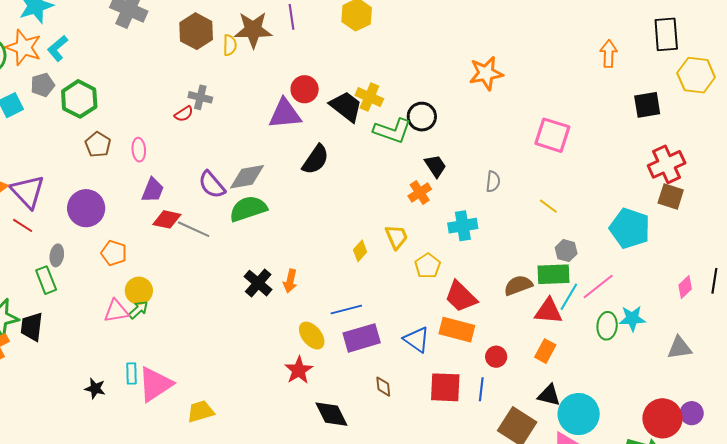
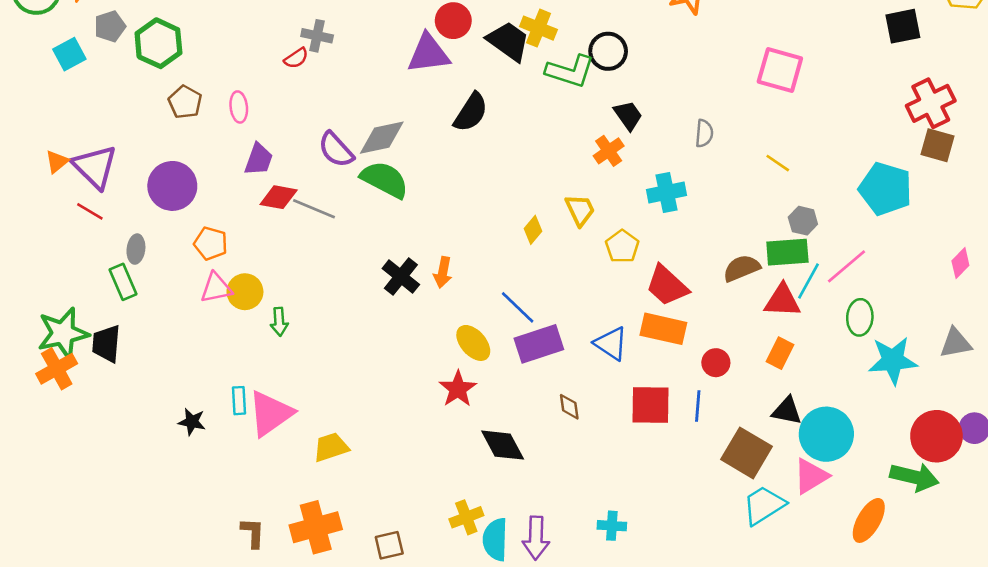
green semicircle: (248, 209) -> (385, 180), turned 48
blue line: (346, 309) -> (518, 307), turned 60
green arrow: (138, 310) -> (279, 322), moved, turned 130
pink triangle: (116, 311) -> (216, 288), moved
cyan star: (632, 318) -> (893, 360), moved, size x1.4

